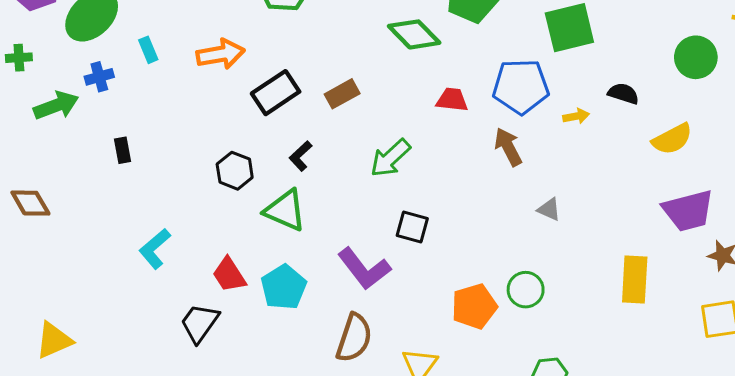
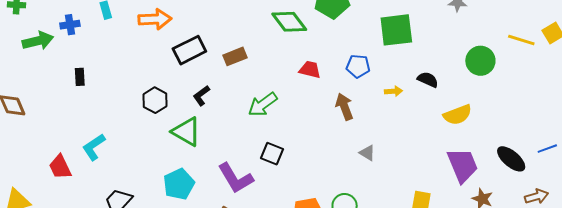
blue pentagon: (521, 87) -> (358, 66), size x0.6
purple trapezoid: (688, 211) -> (463, 165), turned -105
red trapezoid: (229, 275) -> (60, 167), moved

